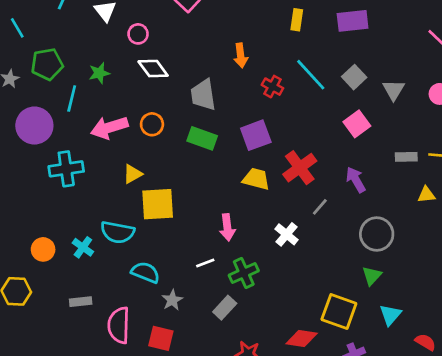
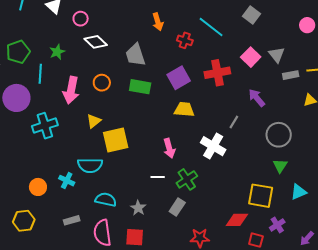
gray square: (354, 77) -> (252, 15), moved
gray triangle: (394, 90) -> (277, 55), moved
pink arrow: (109, 127) -> (71, 90), turned -52
red cross: (300, 168) -> (217, 73), moved, turned 35
white cross: (287, 234) -> (213, 146), size x1.4
white line: (205, 263) -> (158, 177), turned 32
cyan semicircle: (146, 272) -> (106, 200), moved
cyan triangle: (390, 315) -> (299, 192), turned 36

